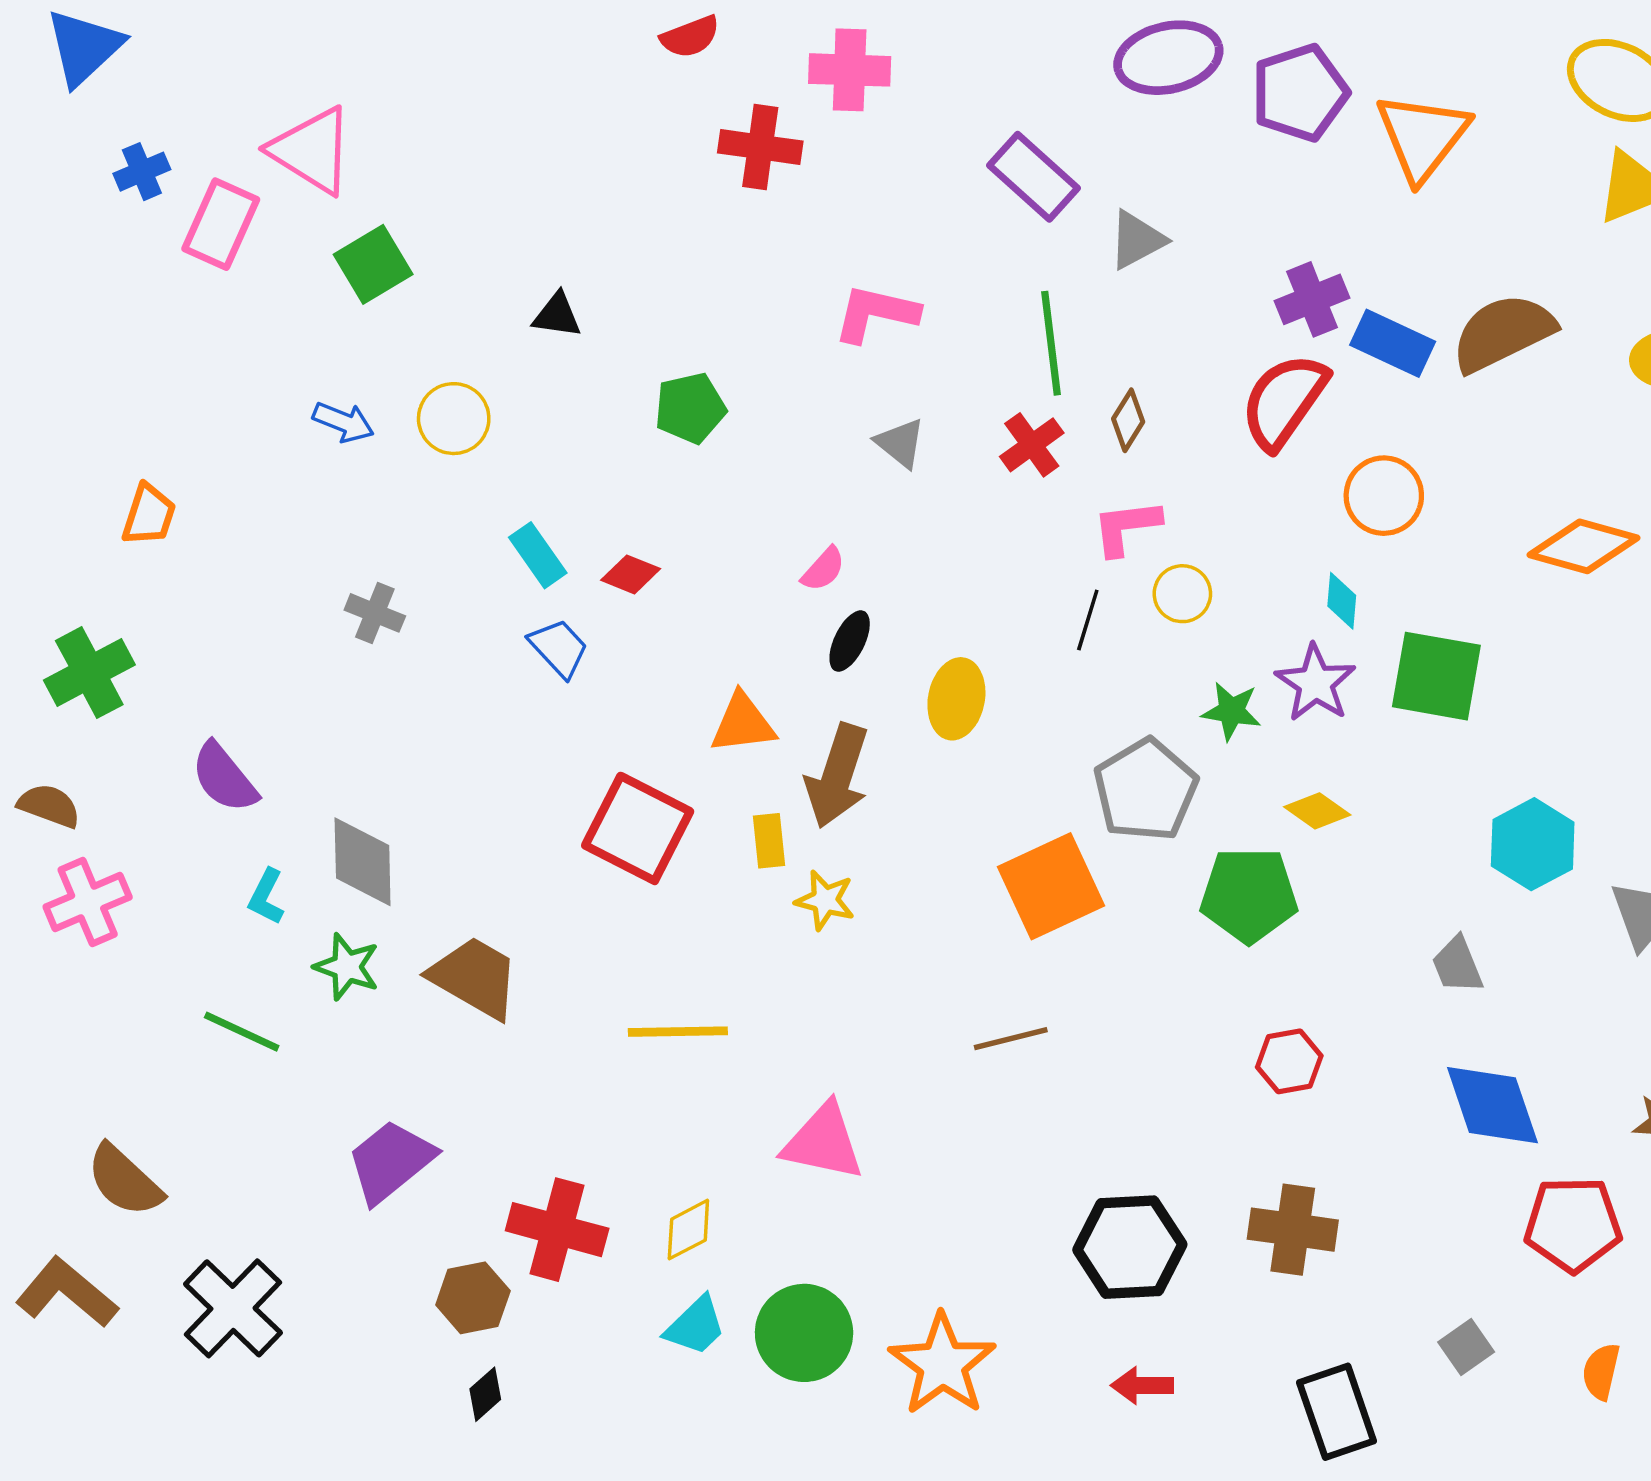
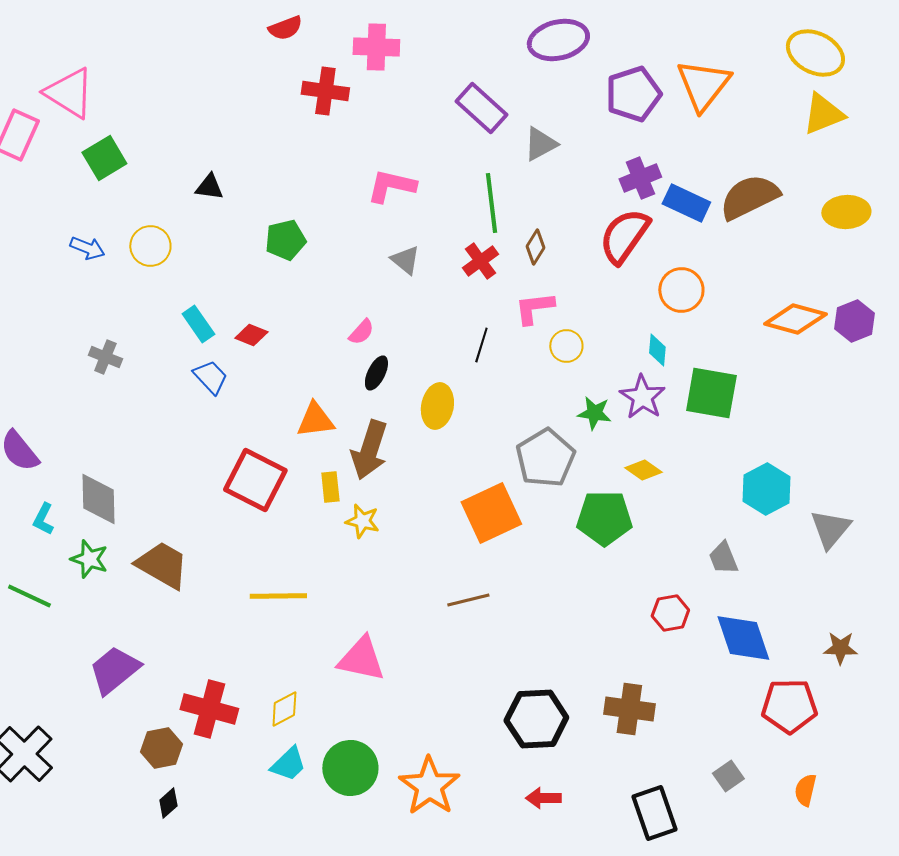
purple pentagon: (1300, 93) -> (633, 94), moved
black line: (1088, 620) -> (481, 345), moved
red hexagon: (1289, 1061) -> (670, 613), moved

